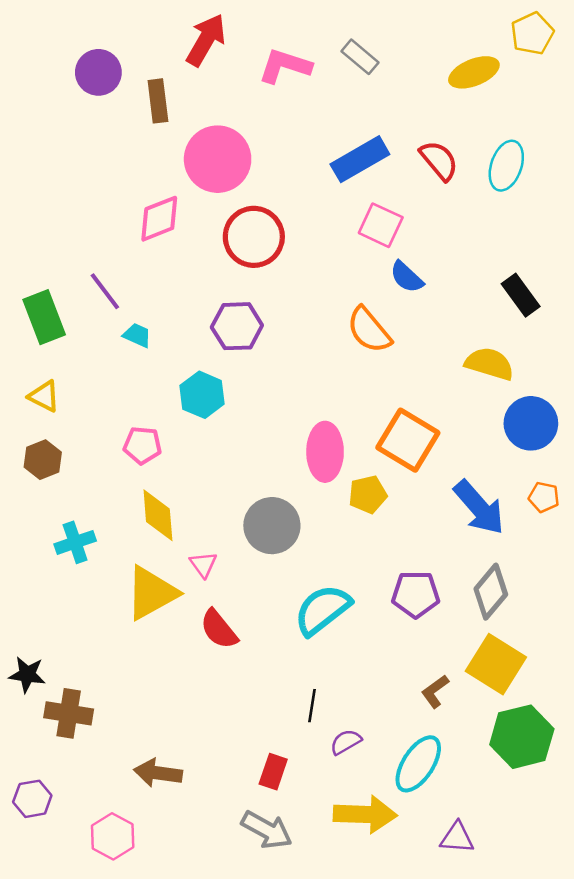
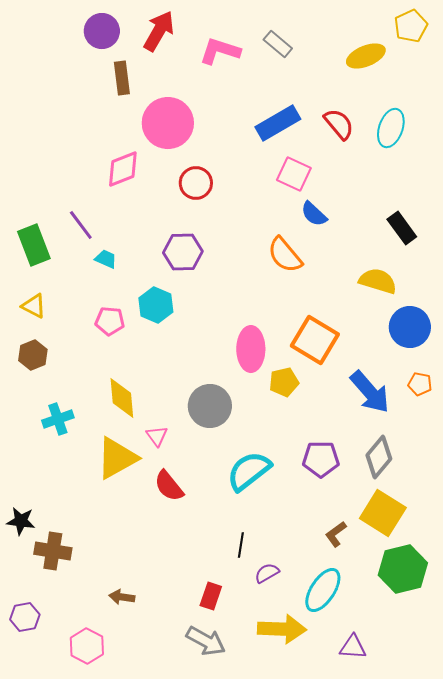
purple circle: (98, 72) -> (102, 31), moved
red circle: (254, 237) -> (196, 183), size x0.7
pink pentagon: (142, 445) -> (110, 321), moved
brown arrow: (158, 773) -> (122, 597), size x0.7

